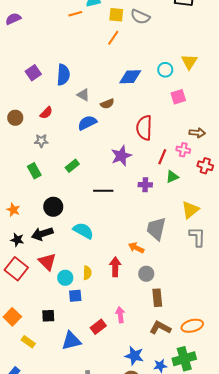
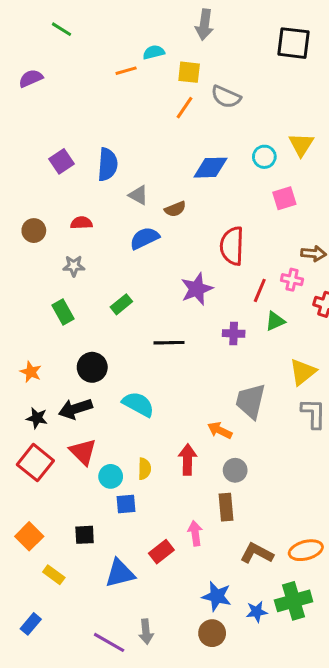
gray semicircle: (140, 17) -> (226, 97), moved
red semicircle: (46, 113) -> (81, 223), turned -136
brown rectangle: (157, 298) -> (226, 507), moved

